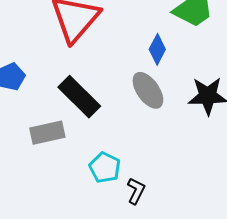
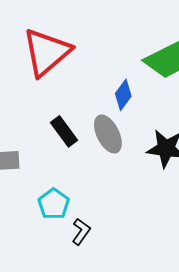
black rectangle: (79, 97) -> (64, 131), moved, size x0.7

